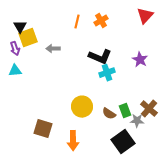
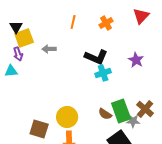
orange cross: (101, 21) -> (106, 23), moved
purple arrow: (15, 49) -> (18, 54), moved
yellow circle: (82, 107) -> (67, 117), moved
green rectangle: (125, 111) -> (121, 111), size x1.6

